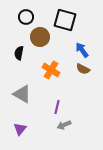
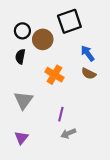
black circle: (26, 17) -> (22, 31), moved
black square: (65, 20) -> (69, 21), turned -35
gray triangle: (22, 94) -> (23, 100), turned 36

